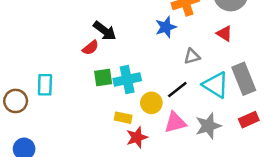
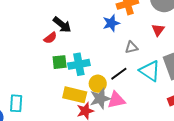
red triangle: (224, 34) -> (158, 30), turned 32
cyan rectangle: (45, 85) -> (16, 103), moved
yellow rectangle: (123, 118) -> (75, 95), size x1.6
gray star: (208, 126) -> (100, 98), moved

